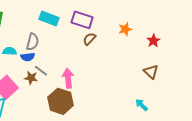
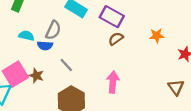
gray line: (41, 71) -> (66, 65), moved
brown star: (31, 78) -> (36, 76), moved
pink arrow: (68, 78) -> (113, 82), moved

